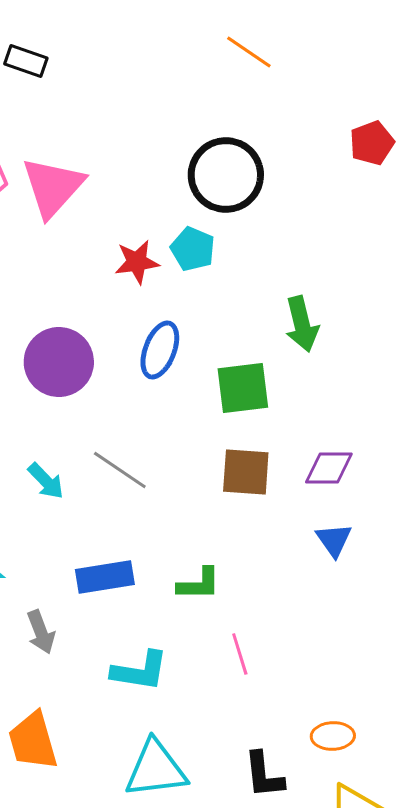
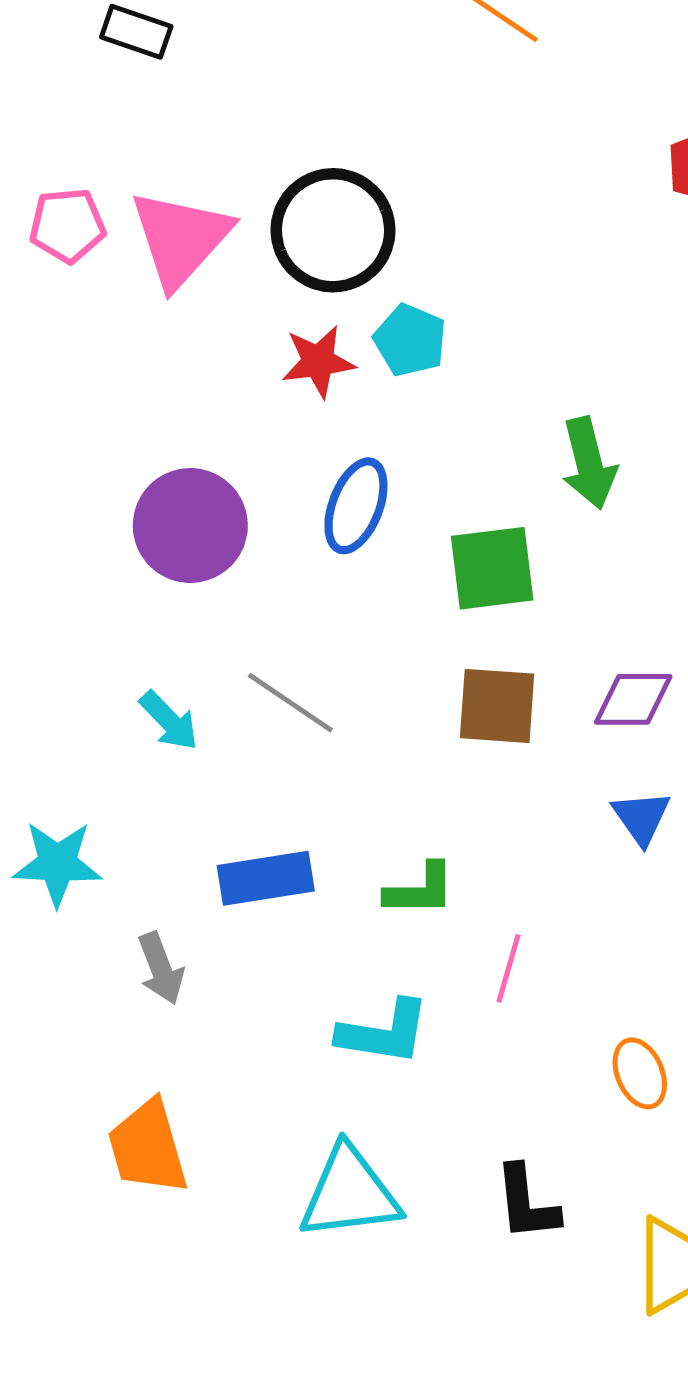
black circle: (226, 175) -> (333, 230), moved
pink line: (240, 654) -> (509, 968), moved, turned 33
cyan L-shape: (140, 671) -> (384, 1032), moved
orange ellipse: (333, 736) -> (640, 1073), moved, turned 69

